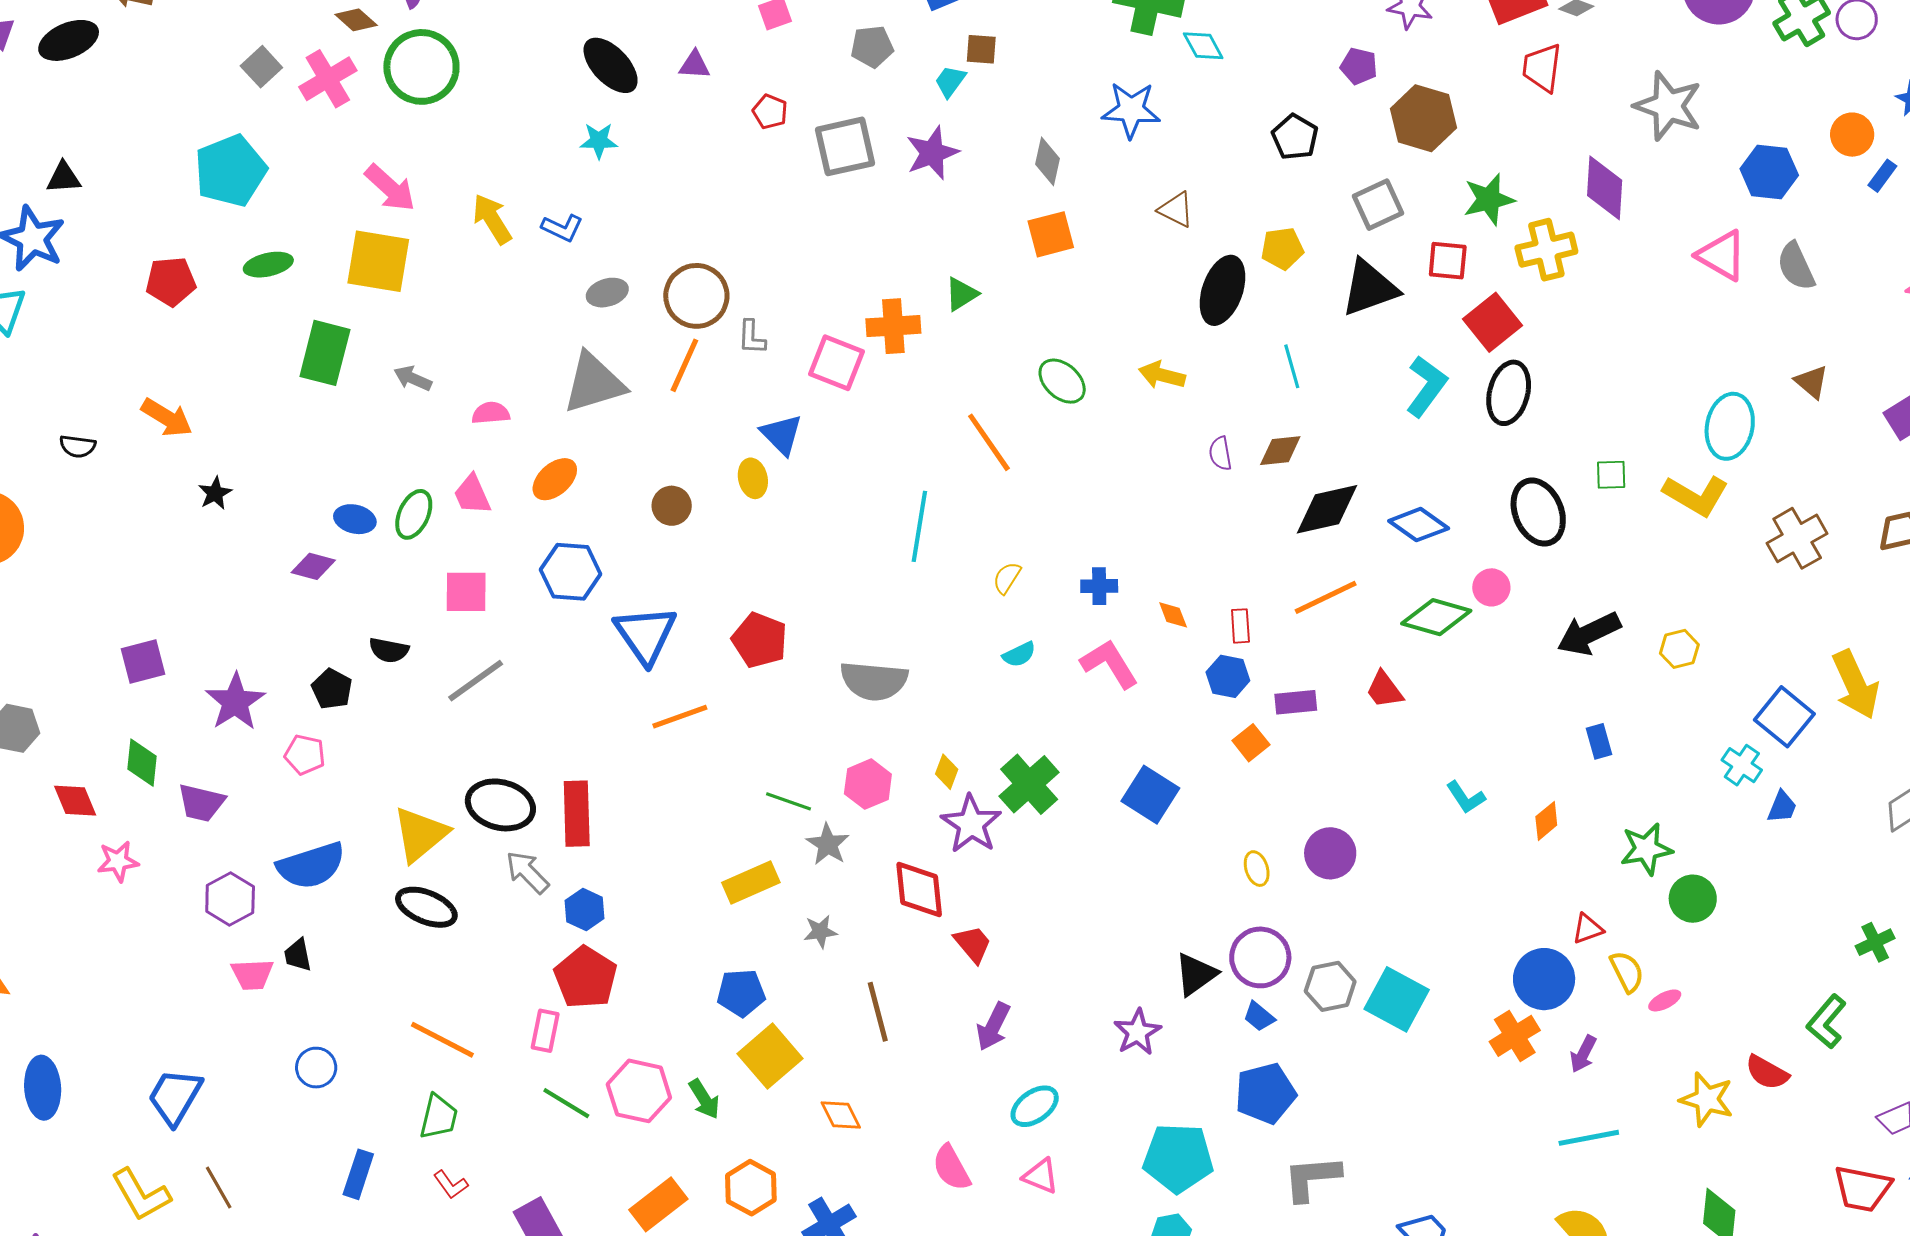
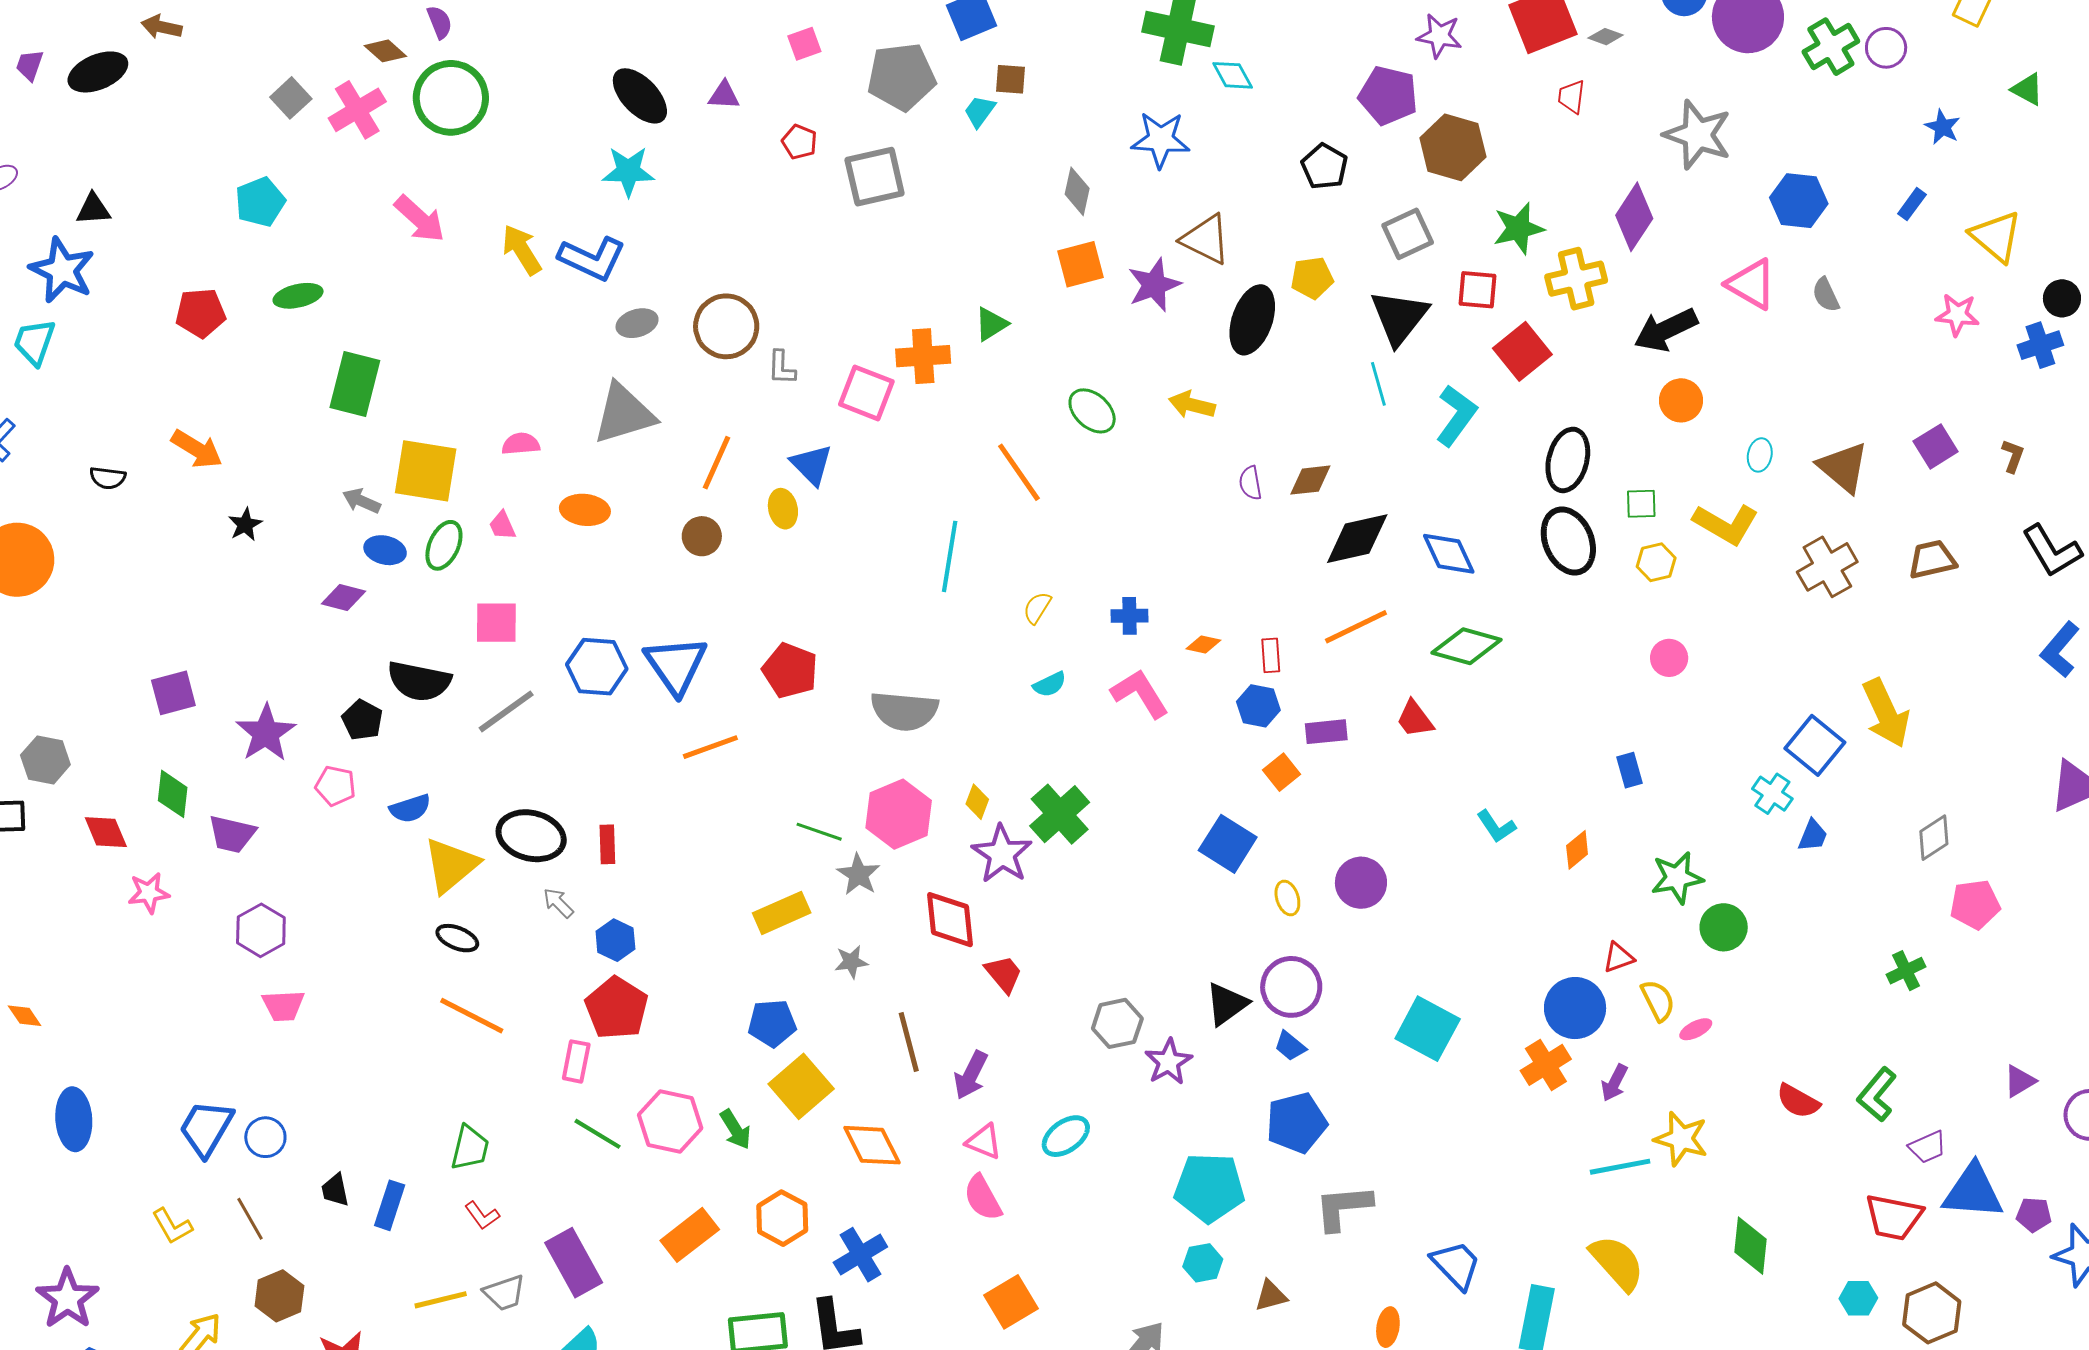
gray pentagon: (872, 47) -> (901, 77), size x1.6
purple pentagon: (1359, 66) -> (1388, 95), size x1.6
red trapezoid: (1542, 68) -> (1571, 97), size x0.7
orange circle: (1852, 135) -> (1681, 400), moved
cyan star: (599, 141) -> (628, 171), size x1.4
purple star: (932, 153) -> (1154, 285), moved
cyan pentagon: (230, 171) -> (260, 202), size x0.7
purple diamond: (1605, 188) -> (1634, 217), turned 30
brown triangle: (1176, 210) -> (1206, 239), size x1.4
blue L-shape: (562, 228) -> (592, 259), size x1.6
yellow square: (378, 261) -> (426, 471), moved
gray semicircle: (1796, 266) -> (1826, 295), size x0.7
black triangle: (1369, 288) -> (1399, 317), turned -32
orange line: (684, 365) -> (716, 463), moved
cyan line: (1292, 366) -> (1378, 384), moved
gray arrow: (413, 378) -> (362, 501), moved
brown triangle: (1811, 382) -> (1843, 467), moved, size x1.5
black ellipse: (1509, 393) -> (1568, 460), moved
cyan ellipse: (1730, 426) -> (1760, 455), size x0.5
orange ellipse: (555, 479) -> (585, 510), turned 48
pink trapezoid: (472, 495) -> (502, 525), size x0.7
blue diamond: (1419, 525) -> (1449, 554), turned 30
blue hexagon: (571, 572) -> (597, 667), moved
pink circle: (1491, 587) -> (1669, 658), moved
orange diamond: (1173, 615) -> (1203, 645), turned -56
black arrow: (1589, 634) -> (1666, 330), moved
yellow hexagon: (1679, 649) -> (1656, 562), moved
black semicircle: (389, 650) -> (419, 681), size x1.6
pink hexagon: (868, 784) -> (899, 814), size x1.4
blue square: (1150, 795) -> (1228, 844), moved
red rectangle: (577, 814) -> (607, 844), size x0.6
blue semicircle: (311, 866) -> (410, 809), moved, size x0.6
gray arrow: (527, 872) -> (558, 903), size x0.7
black ellipse: (426, 907) -> (457, 938), size x0.7
black trapezoid: (298, 955) -> (335, 1190), moved
gray hexagon: (1330, 986) -> (1117, 1023), moved
green L-shape: (1826, 1022) -> (1877, 1095), moved
purple arrow: (993, 1026) -> (971, 1075), moved
orange line: (442, 1040) -> (472, 1016), moved
blue circle: (316, 1068) -> (265, 1137), moved
yellow star: (1707, 1099) -> (1681, 1139), moved
orange diamond: (841, 1115) -> (872, 1145), size x1.4
pink triangle: (1041, 1176) -> (984, 1142), moved
yellow L-shape: (141, 1195) -> (172, 1226), size x0.7

